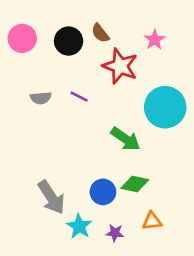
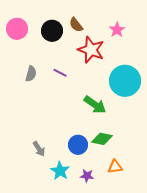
gray semicircle: (41, 98) -> (31, 74), turned -70
gray arrow: (51, 197) -> (39, 149), size x0.6

